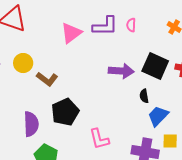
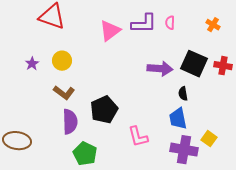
brown L-shape: (47, 79) -> (64, 93), moved
blue trapezoid: (158, 116) -> (178, 119), moved, turned -55
yellow square: (170, 141) -> (209, 139), turned 35

